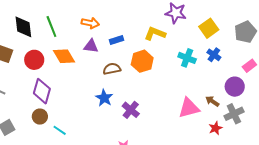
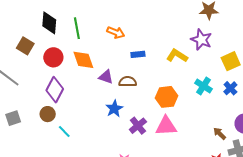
purple triangle: (91, 46) -> (106, 77), moved
orange hexagon: (142, 61) -> (166, 97), moved
pink triangle: (189, 108) -> (166, 126), moved

